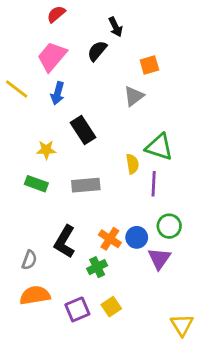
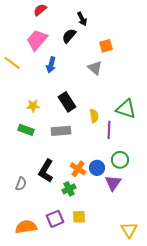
blue arrow: (58, 93) -> (51, 65), moved
gray triangle: (134, 96) -> (95, 68), turned -42
black rectangle: (83, 130) -> (67, 102), moved
green triangle: (159, 147) -> (126, 109), moved
orange semicircle: (35, 295) -> (26, 227), moved
yellow square: (111, 307) -> (79, 217), turned 32

